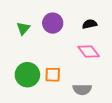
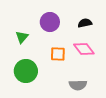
green triangle: (23, 28) -> (22, 37), moved
orange square: (53, 75) -> (58, 54), moved

